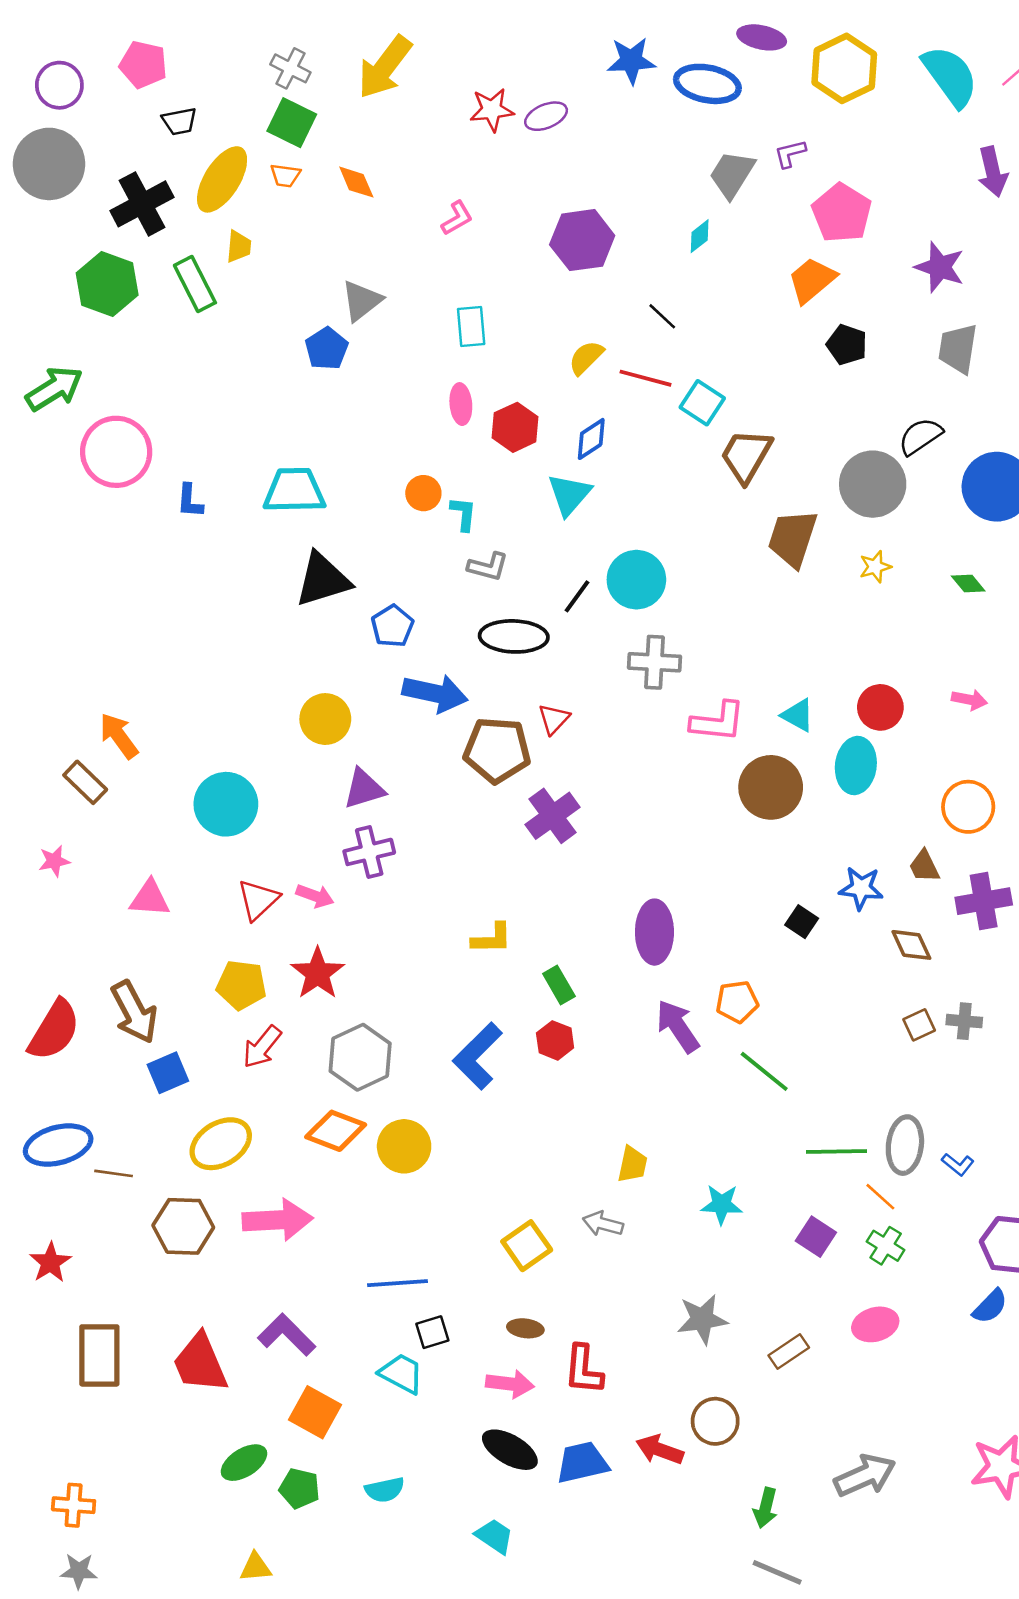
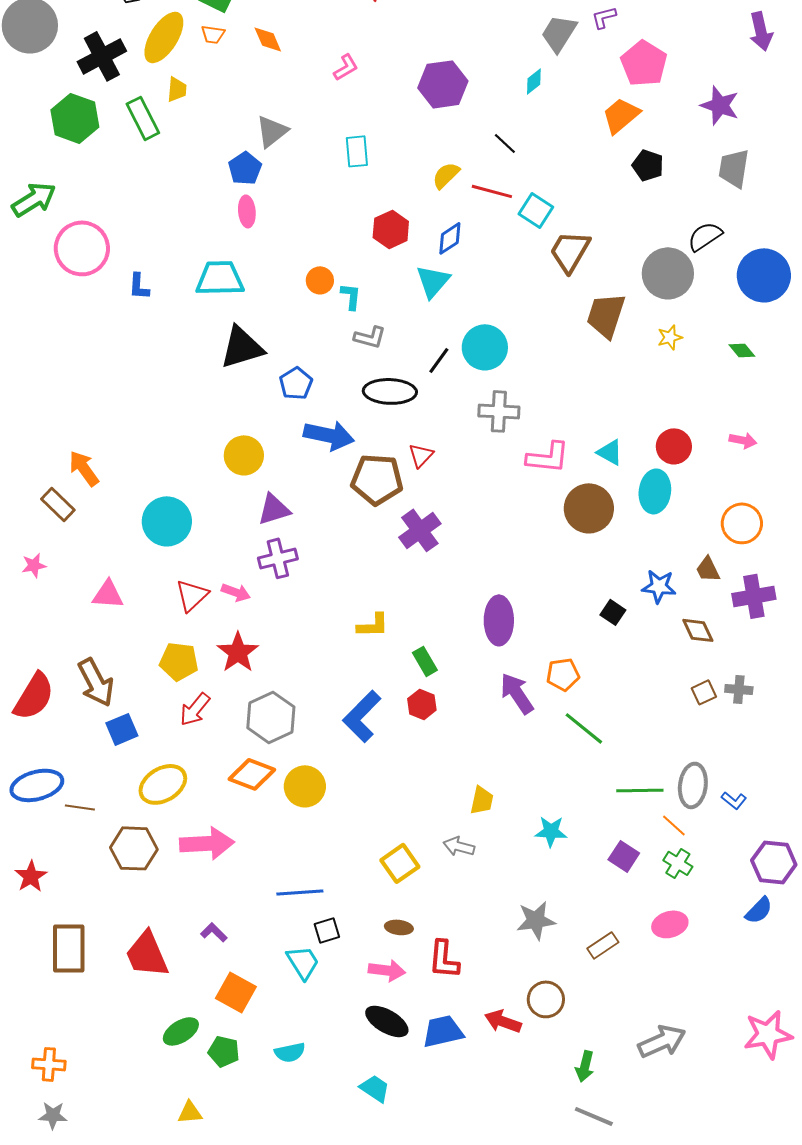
pink ellipse: (461, 404) -> (247, 211), moved
purple L-shape: (287, 1335) -> (214, 932), size x0.6
cyan trapezoid: (401, 1374) -> (303, 962), turned 30

